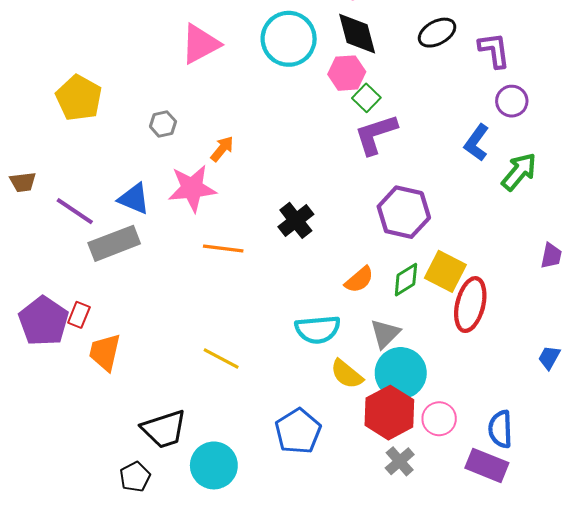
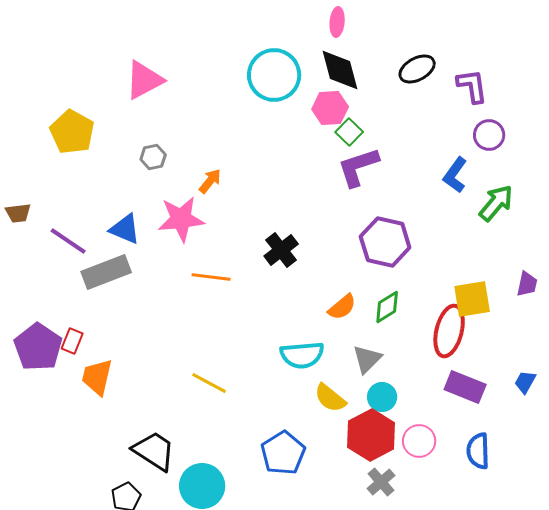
pink triangle: (200, 44) -> (144, 80), moved
yellow square: (445, 271) -> (472, 299), moved, turned -36
cyan circle: (401, 373) -> (382, 397), size x0.6
black trapezoid: (164, 429) -> (154, 451), turned -129
purple rectangle: (487, 465) -> (465, 387), moved

